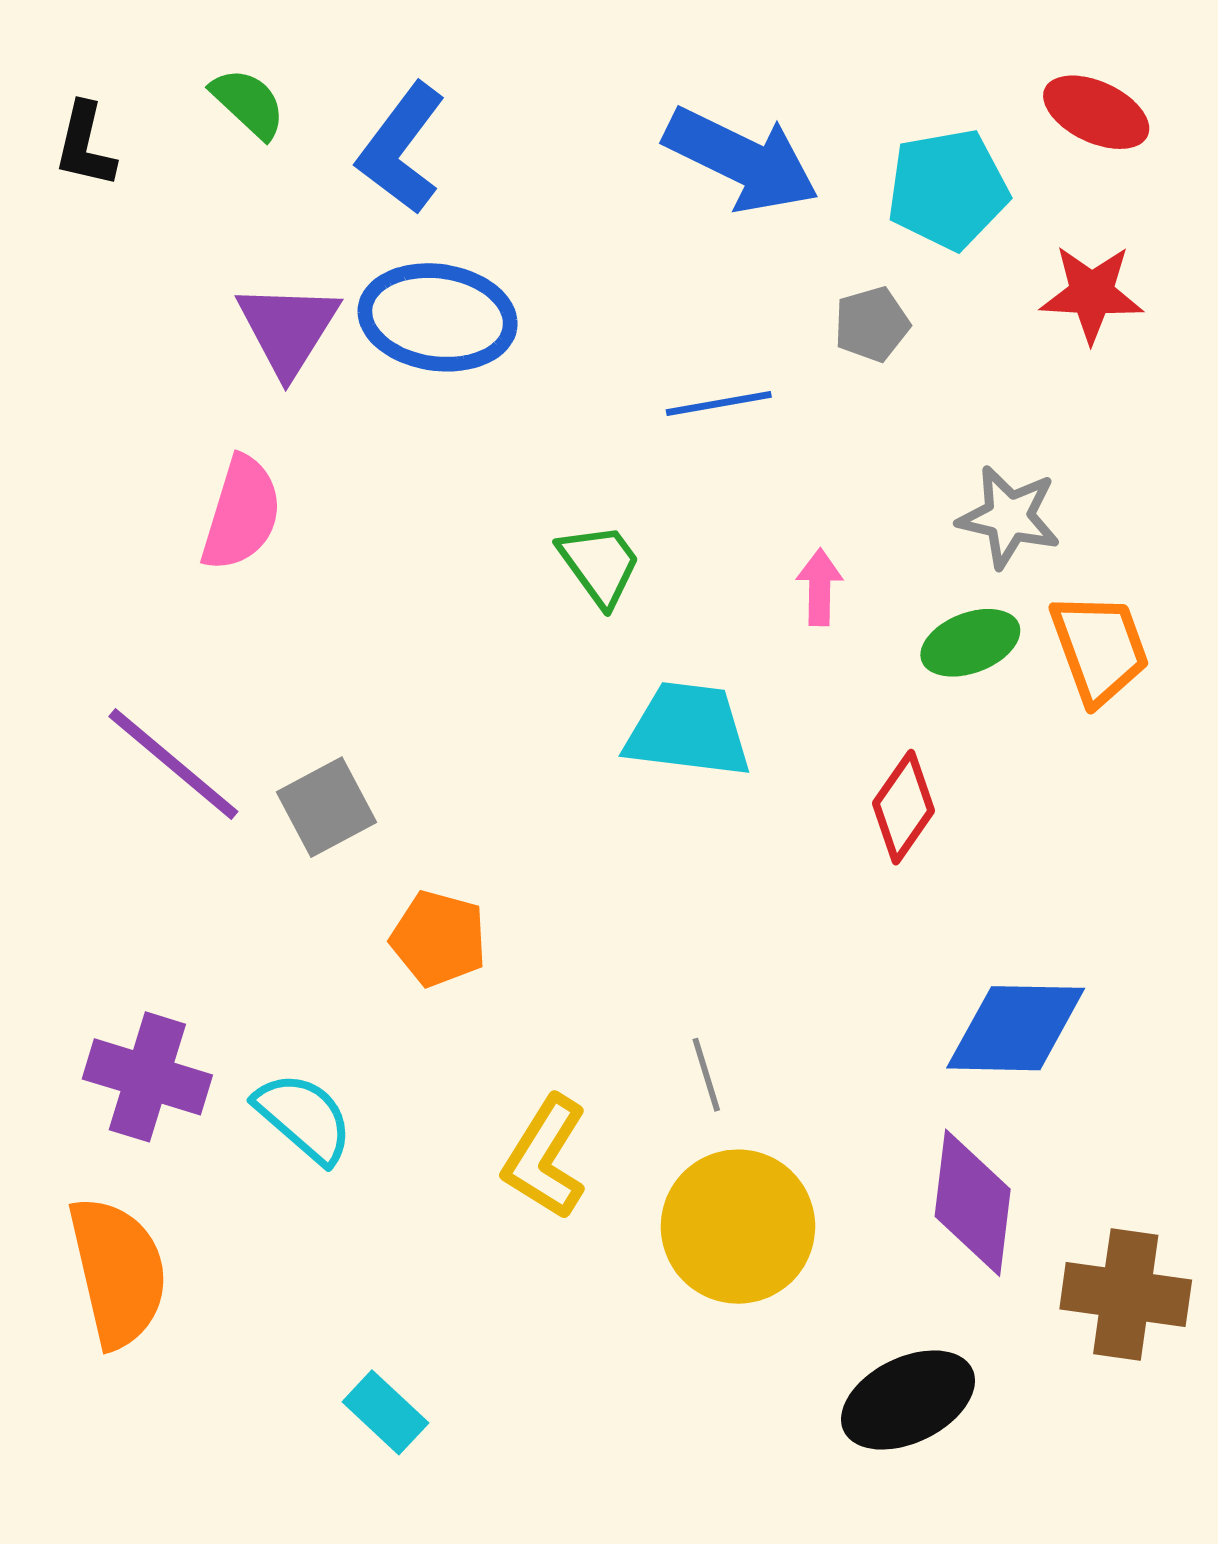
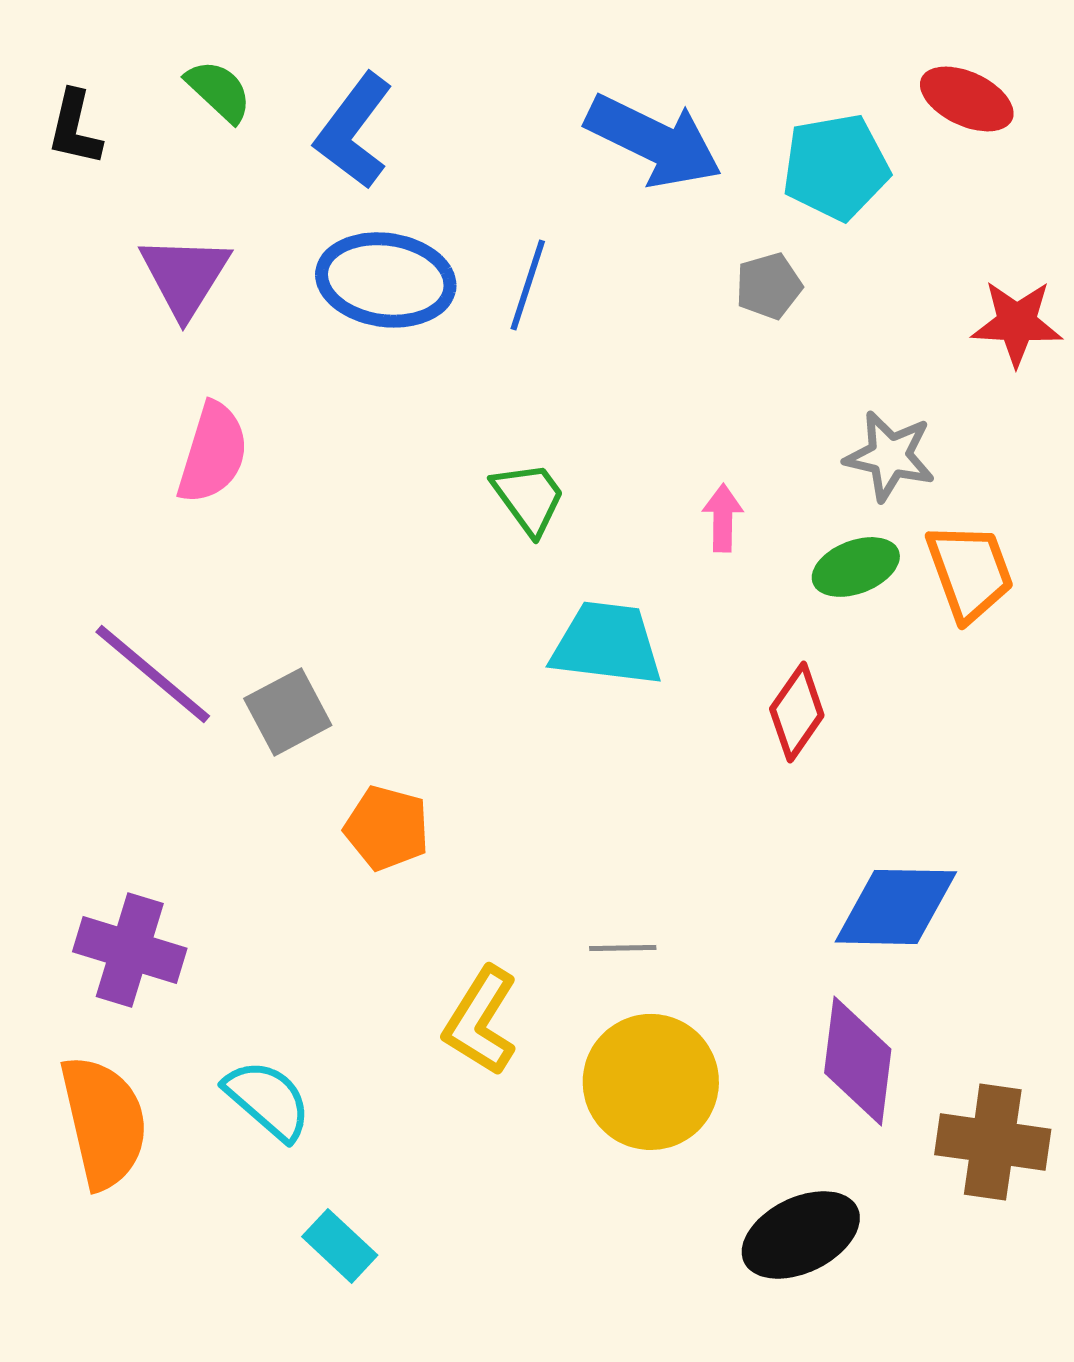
red star: (1092, 294) -> (1017, 323), moved
purple triangle: (288, 329) -> (185, 276), moved
blue line: (719, 404) -> (528, 285), moved, turned -62
gray line: (706, 1075) -> (623, 948), turned -74
cyan semicircle: (304, 1118) -> (268, 1100), moved

